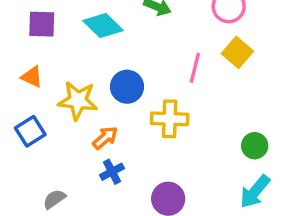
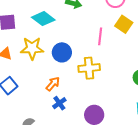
yellow star: (78, 100) -> (32, 48), moved

